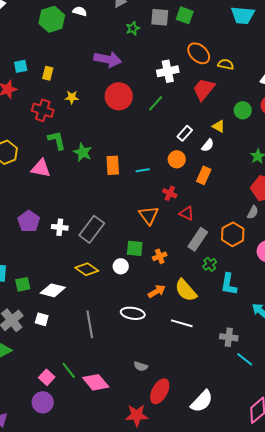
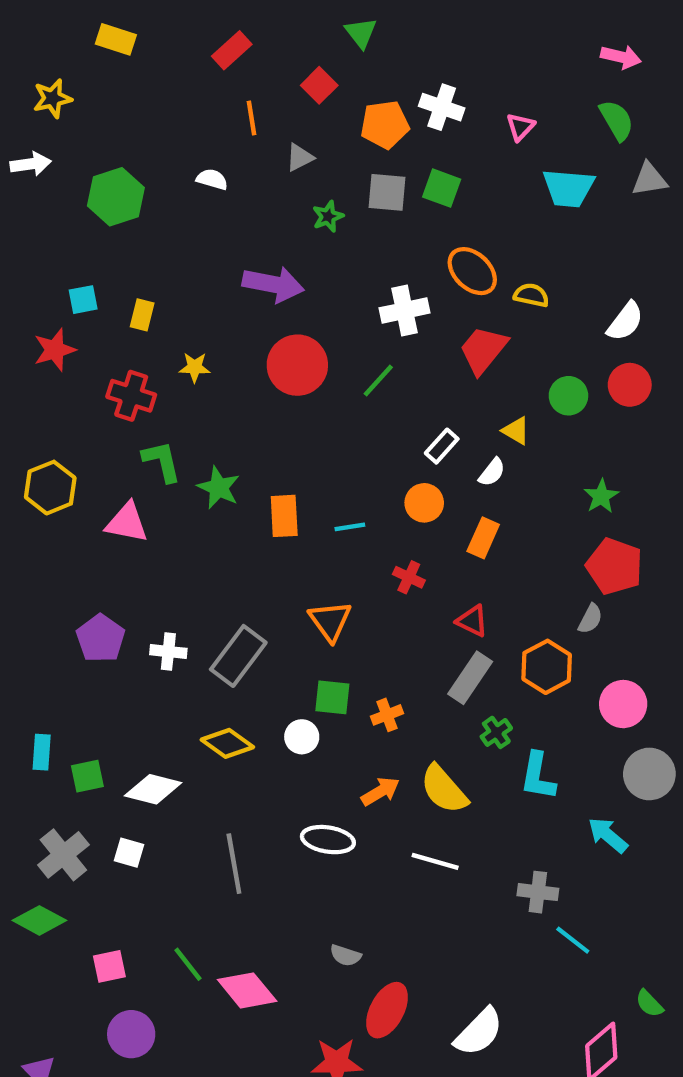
green hexagon: (52, 19) -> (116, 197), moved
red triangle: (187, 213) -> (472, 621), moved
orange triangle: (149, 215) -> (330, 621), moved
pink square: (47, 377) -> (109, 966), moved, turned 35

